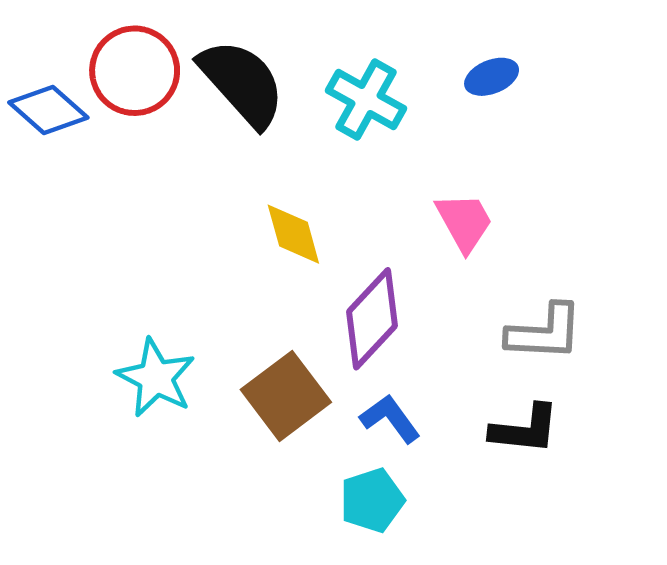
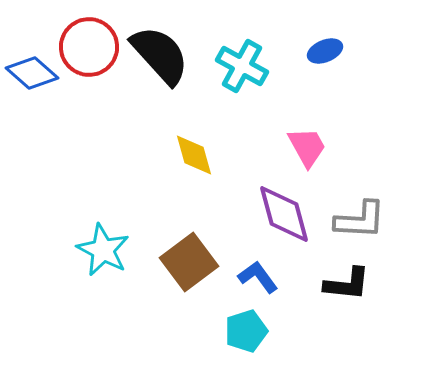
purple diamond: (372, 319) -> (284, 214), moved, turned -58

